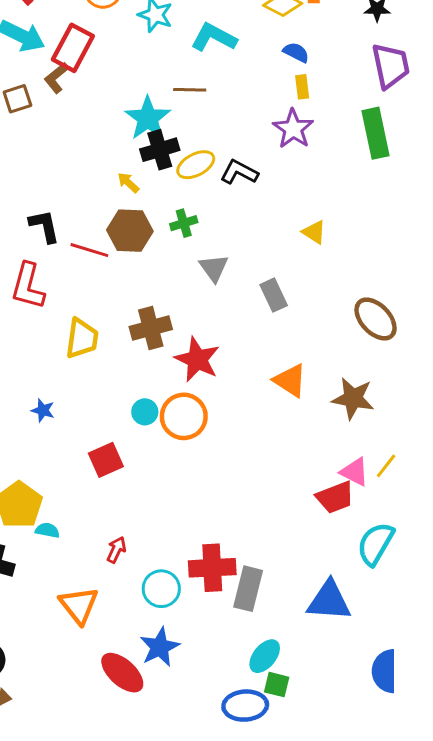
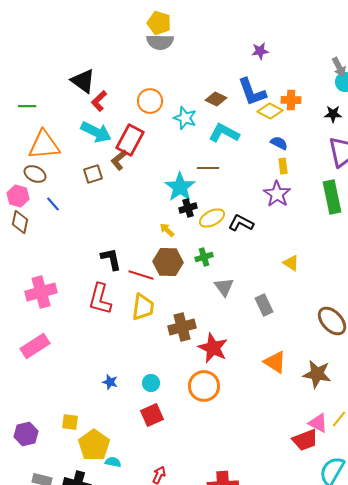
black cross: (160, 150) -> (188, 208), size x0.7
yellow trapezoid: (82, 338) -> (143, 307), moved
cyan circle: (145, 412) -> (151, 383), moved

